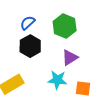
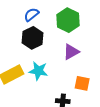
cyan star: (57, 80) -> (38, 71), moved

